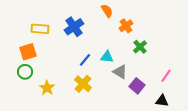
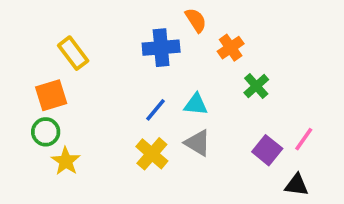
blue cross: (74, 27) -> (161, 48), moved, turned 30
yellow rectangle: (40, 29) -> (73, 53), turned 48
gray triangle: (120, 72) -> (198, 143), moved
purple square: (137, 86) -> (267, 150), moved
yellow star: (47, 88) -> (66, 161), moved

